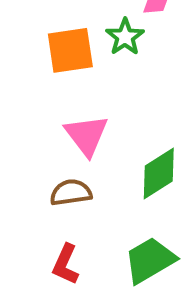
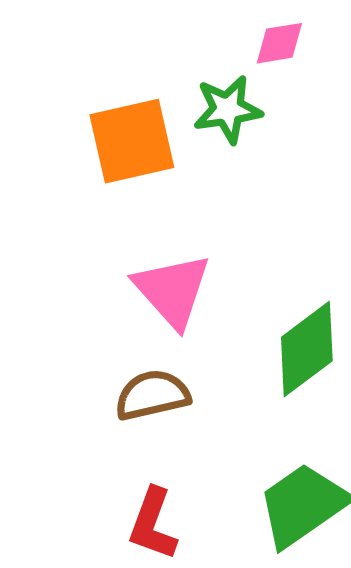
green star: (125, 37) -> (228, 109), turned 30

